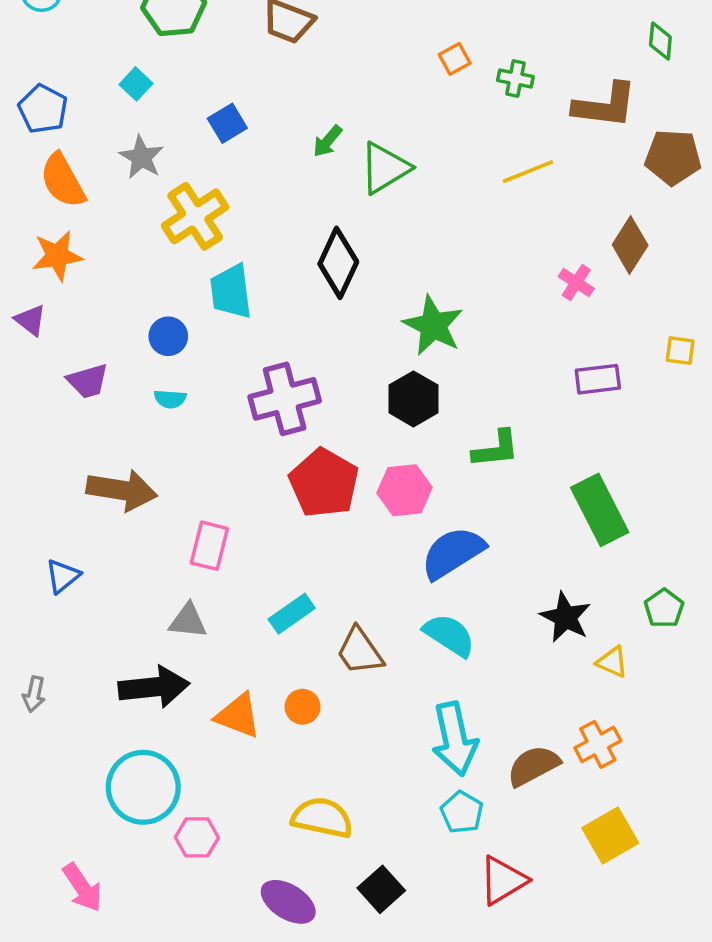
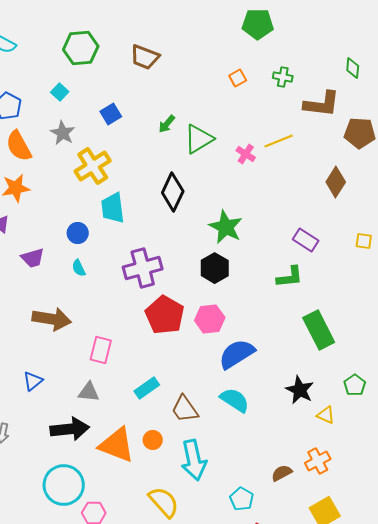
green cross: (515, 79) -> (283, 77), moved
pink cross: (576, 283) -> (246, 154), moved
purple rectangle: (598, 379) -> (306, 240), moved, turned 40
cyan semicircle: (170, 399) -> (79, 268), turned 60
green L-shape: (496, 449) -> (290, 277), moved
blue triangle: (63, 576) -> (33, 381), moved
orange triangle: (238, 716) -> (117, 445), size x1.4
cyan arrow: (455, 739) -> (194, 460), moved
brown semicircle: (533, 766) -> (282, 473), size x0.7
yellow semicircle: (322, 818) -> (164, 502), turned 36

